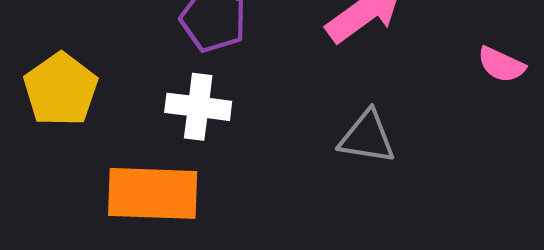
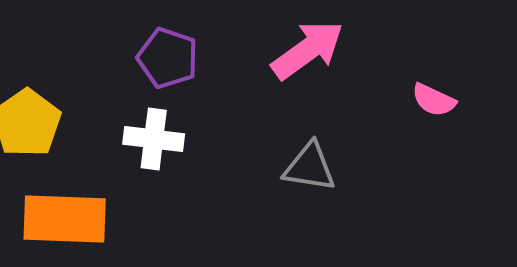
orange rectangle: (153, 193) -> (65, 219), moved

